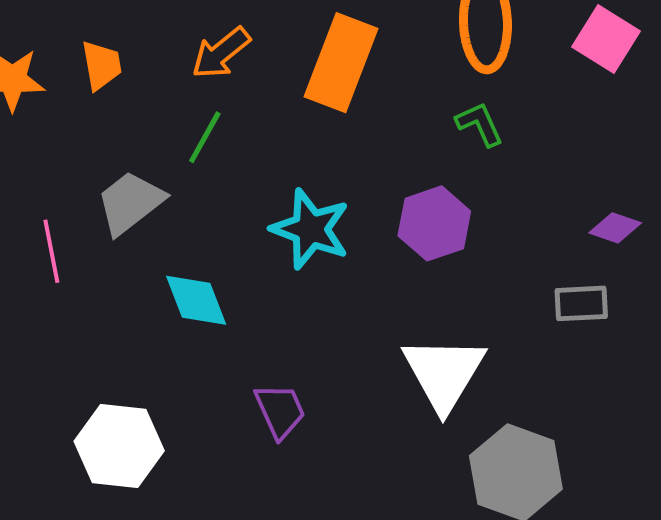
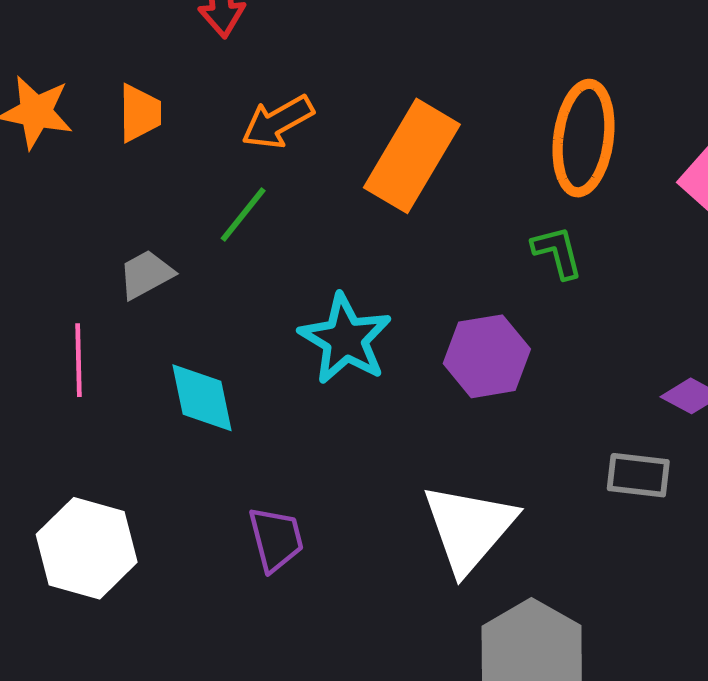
gray trapezoid: (130, 203) -> (146, 274), size x0.7
pink line: (51, 251) -> (79, 360), moved

